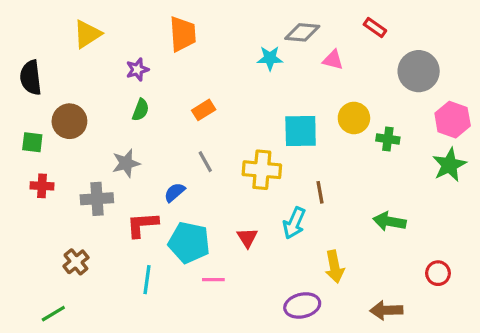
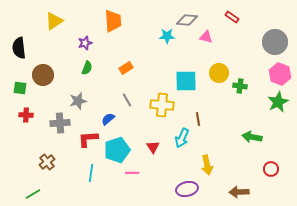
gray circle: (419, 71) -> (275, 42), moved
green arrow: (390, 221) -> (252, 137), moved
cyan pentagon: (189, 242) -> (117, 150), turned -30

